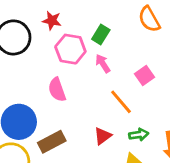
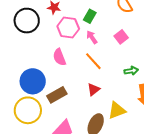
pink square: (144, 75) -> (121, 37), moved
orange line: (121, 102) -> (93, 61), moved
green arrow: (139, 135) -> (131, 71), moved

